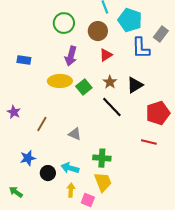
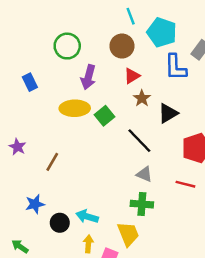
green circle: (64, 23) -> (67, 46), moved
blue rectangle: (24, 60) -> (30, 82), turned 56
brown star: (110, 82) -> (142, 98), moved
gray triangle: (75, 134) -> (144, 174), moved
green cross: (102, 158) -> (142, 204), moved

